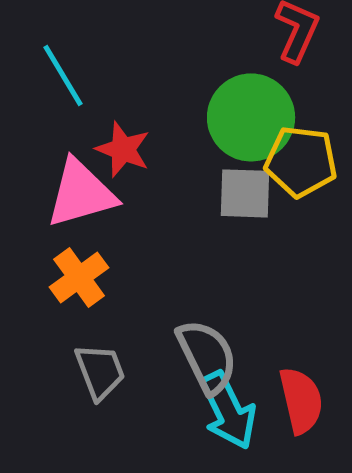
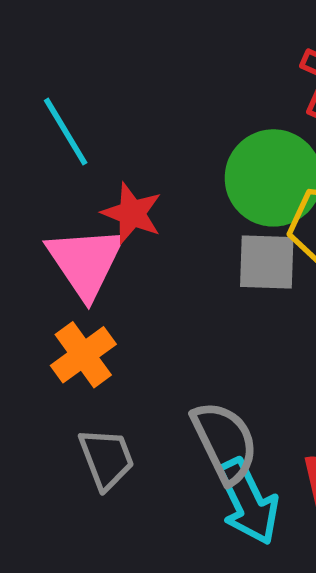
pink triangle: (81, 193) -> (86, 262), turned -48

